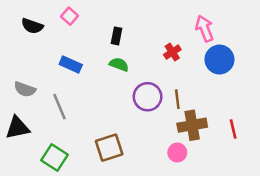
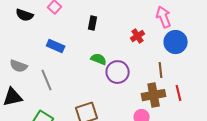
green semicircle: (119, 64) -> (99, 59), moved
brown line: (177, 99) -> (161, 70), moved
red line: (233, 129) -> (179, 93), moved

